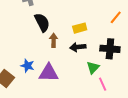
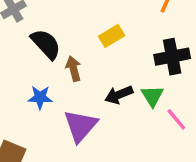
black arrow: (78, 47) -> (119, 95), moved
blue star: (27, 66) -> (40, 97), moved
purple triangle: (49, 73) -> (80, 126), turned -35

